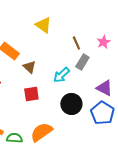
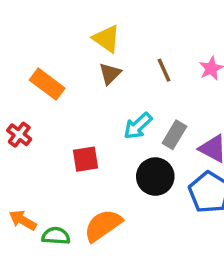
gray rectangle: (82, 62) -> (174, 135), moved
brown triangle: (29, 67) -> (110, 74), moved, turned 32

